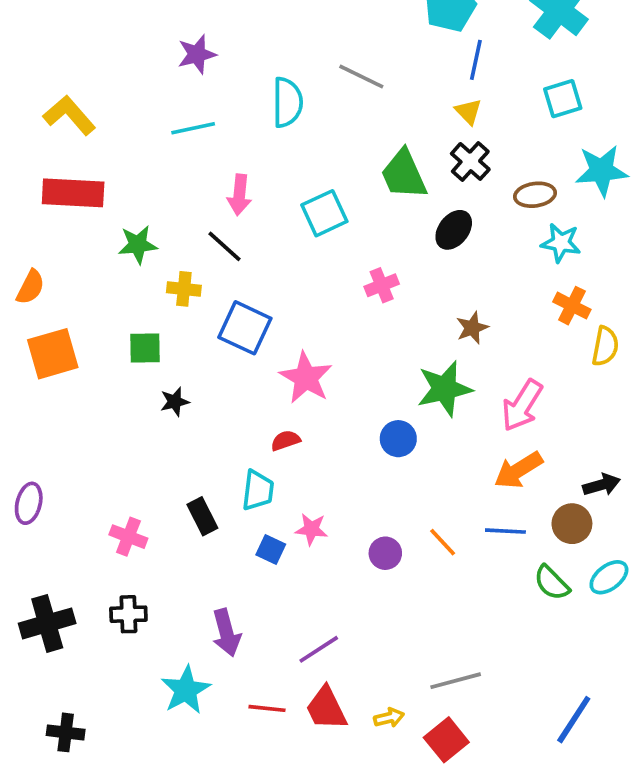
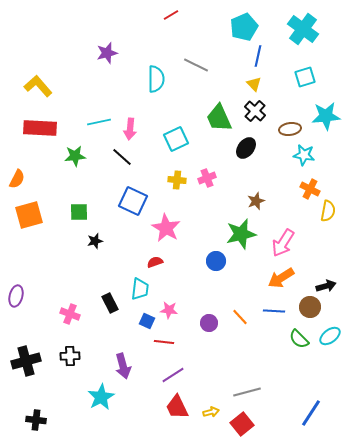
cyan line: (193, 128) -> (99, 122), moved
yellow cross: (184, 289) -> (177, 180), moved
red line: (267, 708) -> (164, 342), moved

